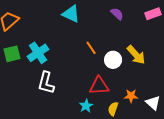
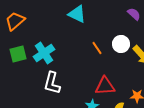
purple semicircle: (117, 14) -> (134, 14), moved
white circle: (113, 60) -> (121, 44), moved

